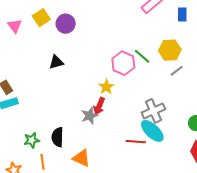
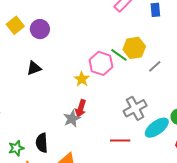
yellow hexagon: (170, 50) -> (134, 48), moved
yellow star: (106, 87) -> (82, 79), moved
cyan ellipse: (152, 131) -> (157, 128), moved, turned -75

